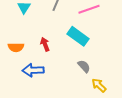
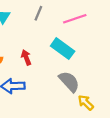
gray semicircle: (84, 66) -> (69, 82), size x1.5

